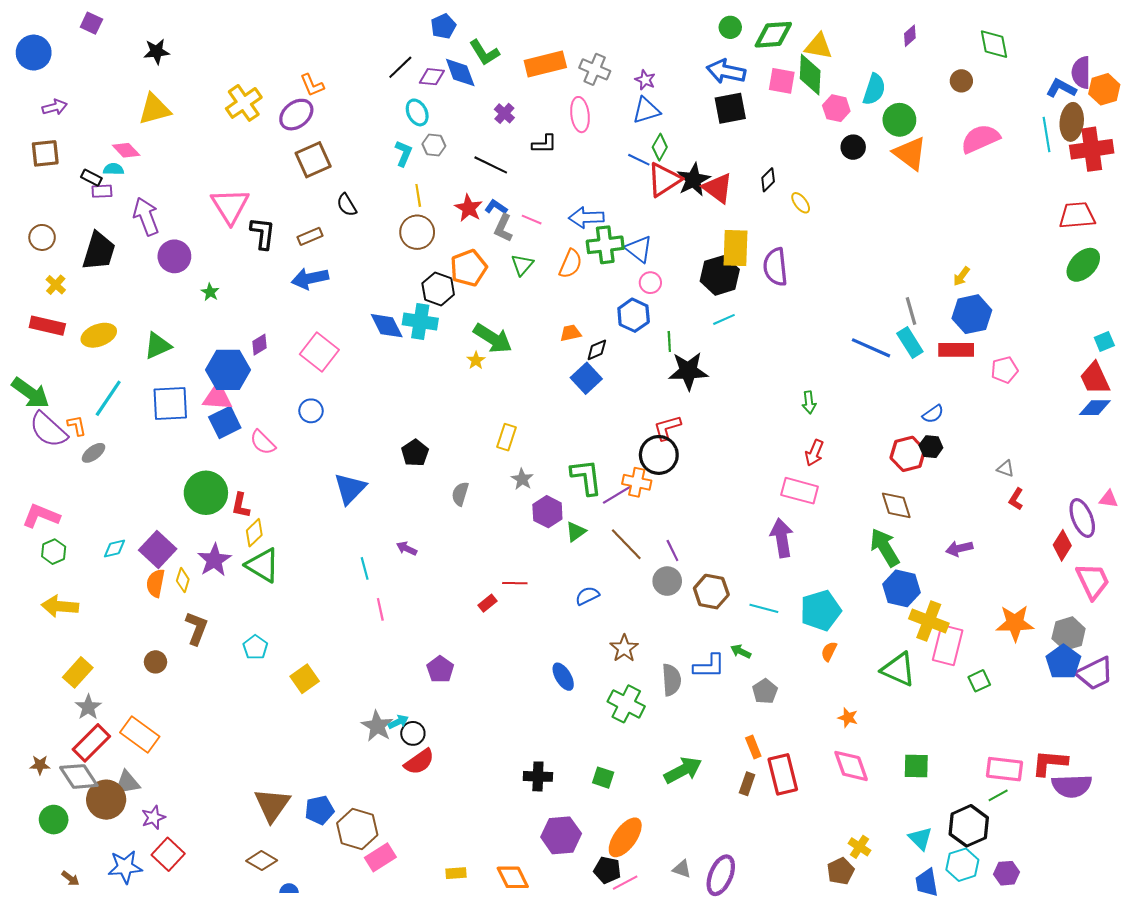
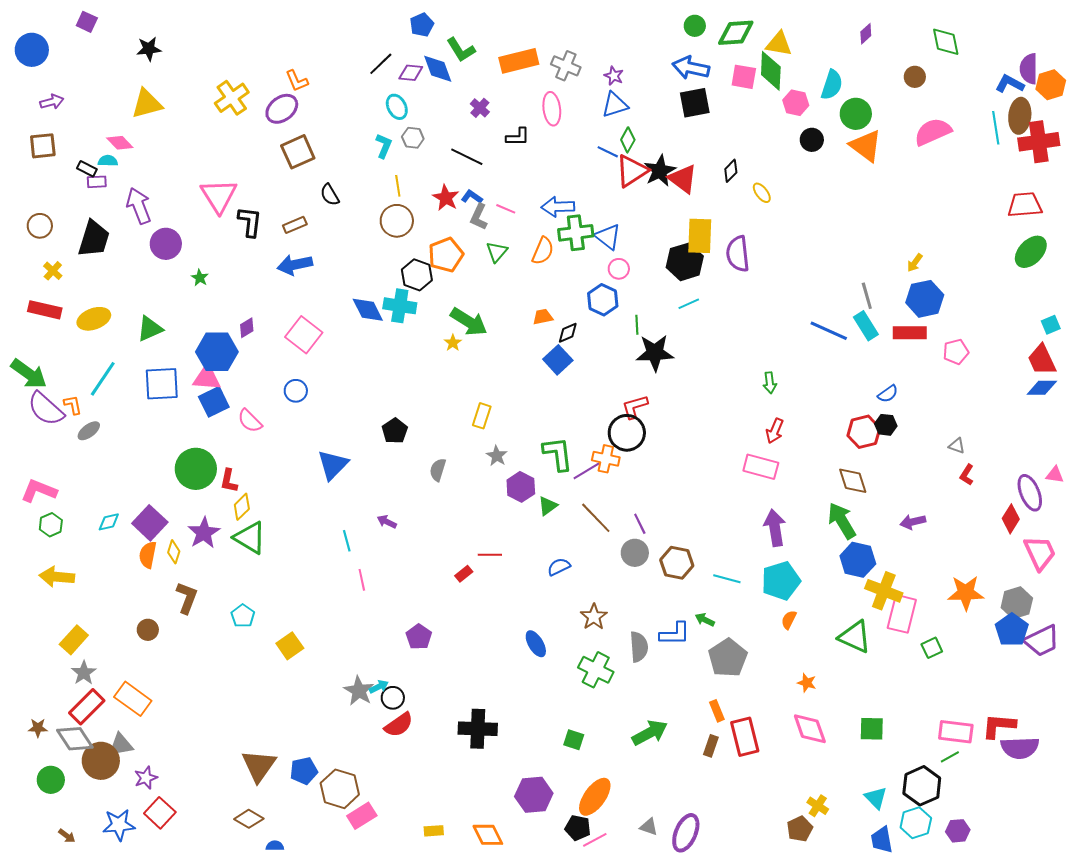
purple arrow: (782, 538) -> (775, 528), moved
gray pentagon: (765, 691) -> (728, 658), size x1.6
black cross: (538, 776) -> (478, 729), moved, size x1.4

